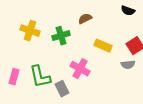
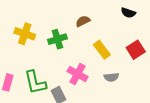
yellow rectangle: (103, 46) -> (102, 50), turned 30
gray semicircle: (128, 65) -> (111, 77), moved

